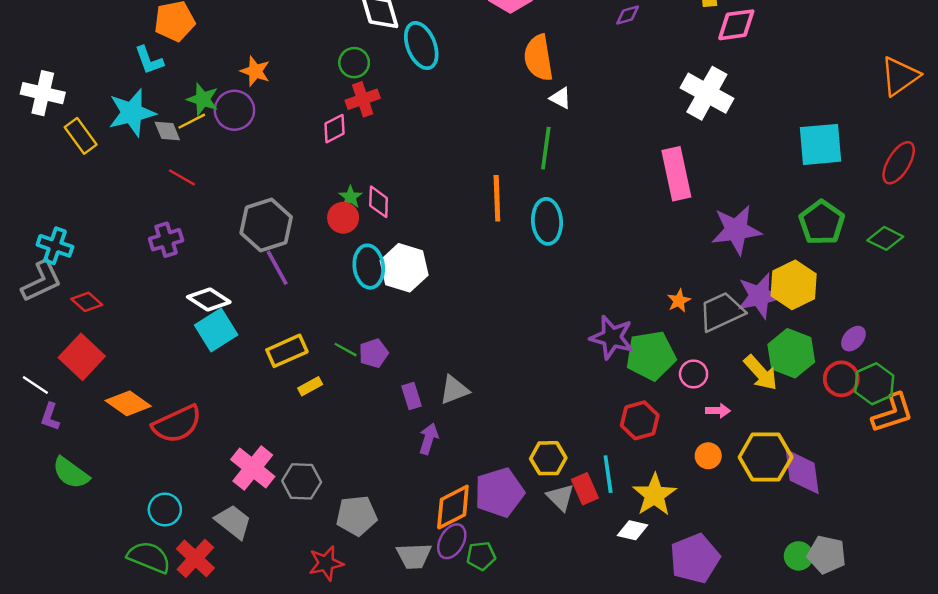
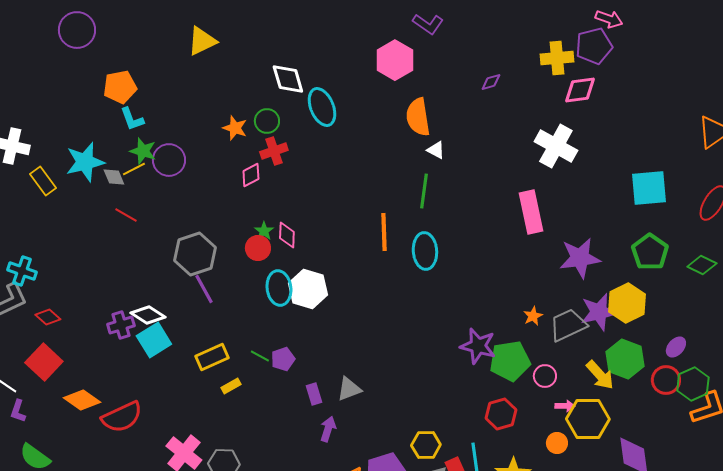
cyan L-shape: (149, 60) -> (132, 119), moved
orange star: (255, 71) -> (235, 128), moved
purple cross: (166, 240) -> (121, 325), moved
yellow hexagon: (766, 457) -> (588, 419), moved

